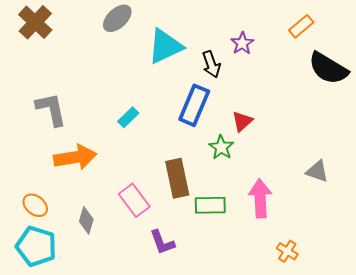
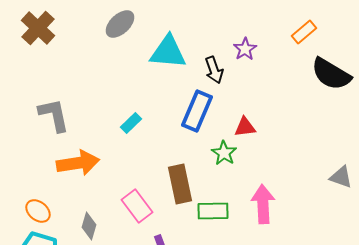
cyan triangle: (165, 46) -> (168, 52), turned 30
red triangle: (242, 121) -> (245, 127), turned 35
gray triangle: (317, 171) -> (341, 177), moved

